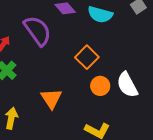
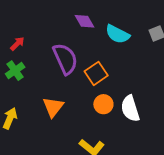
purple semicircle: (38, 31) -> (65, 59), moved

